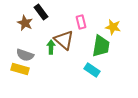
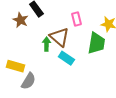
gray semicircle: (25, 55) -> (28, 81), moved, turned -78
cyan rectangle: (92, 70) -> (66, 58), moved

